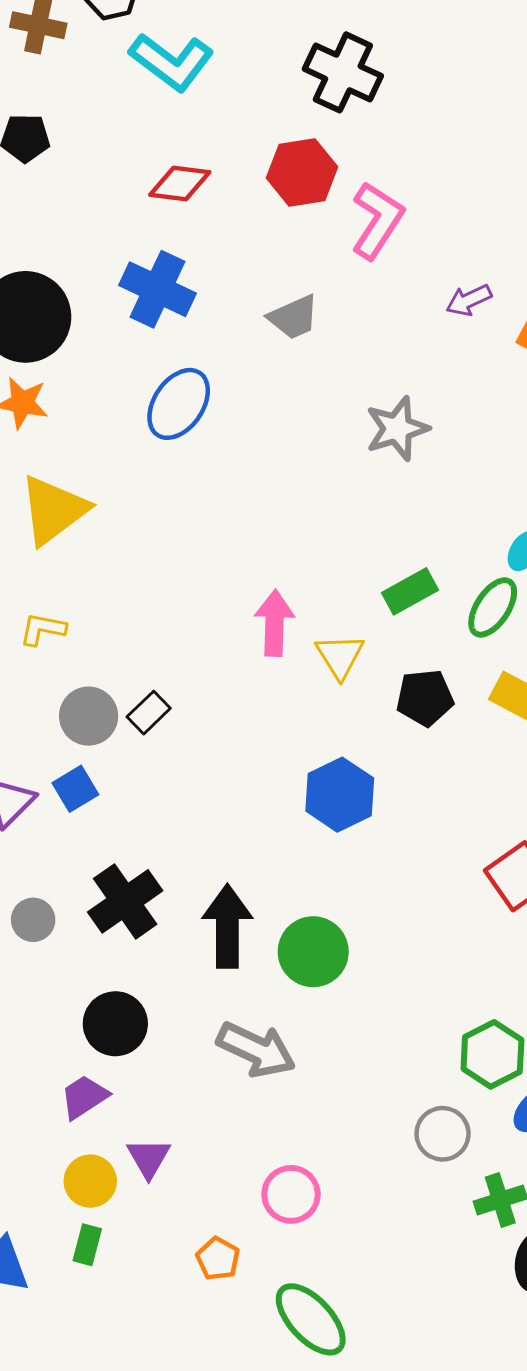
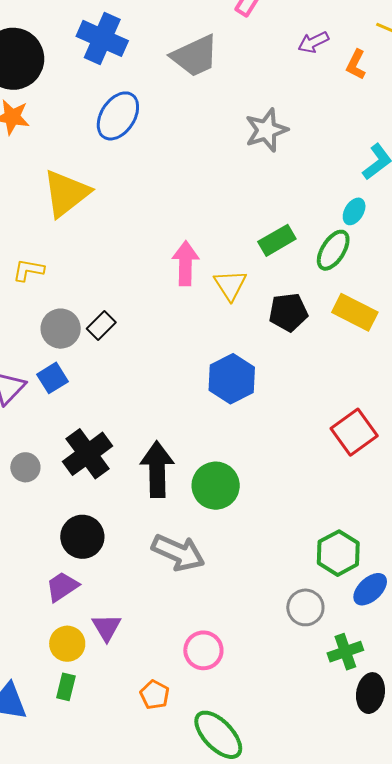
gray trapezoid: (294, 317) -> (195, 56), size x1.4
yellow triangle: (53, 510) -> (66, 193), moved

